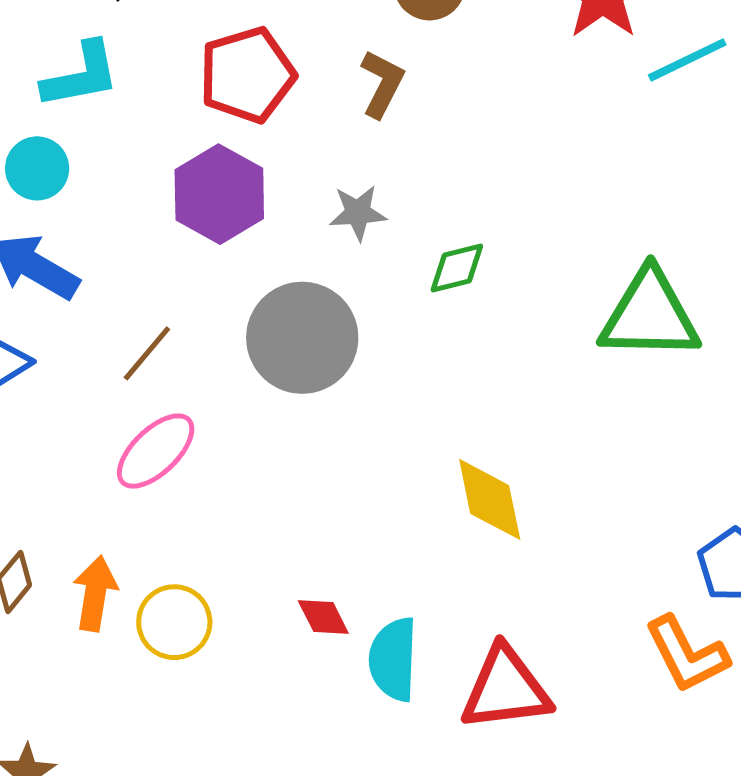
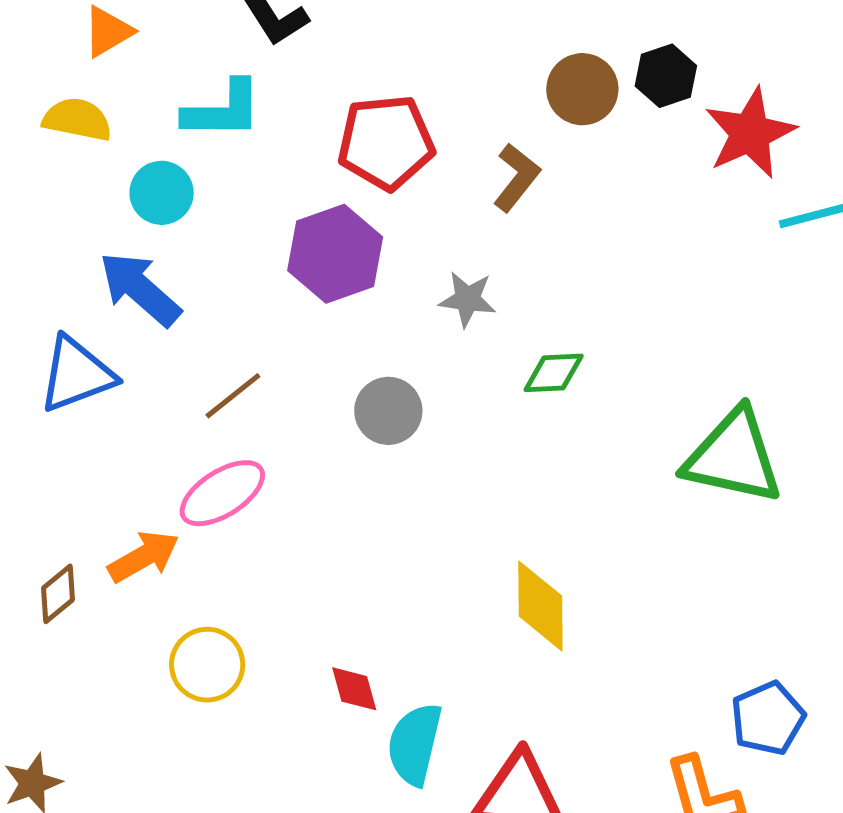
gray circle: (302, 338) -> (388, 411), size x0.6
orange arrow: (95, 593) -> (144, 557), moved, turned 40

